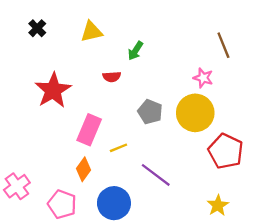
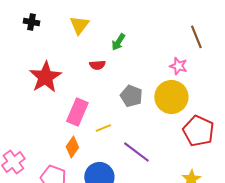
black cross: (37, 28) -> (31, 22), turned -35
yellow triangle: (91, 32) -> (79, 25), turned -40

